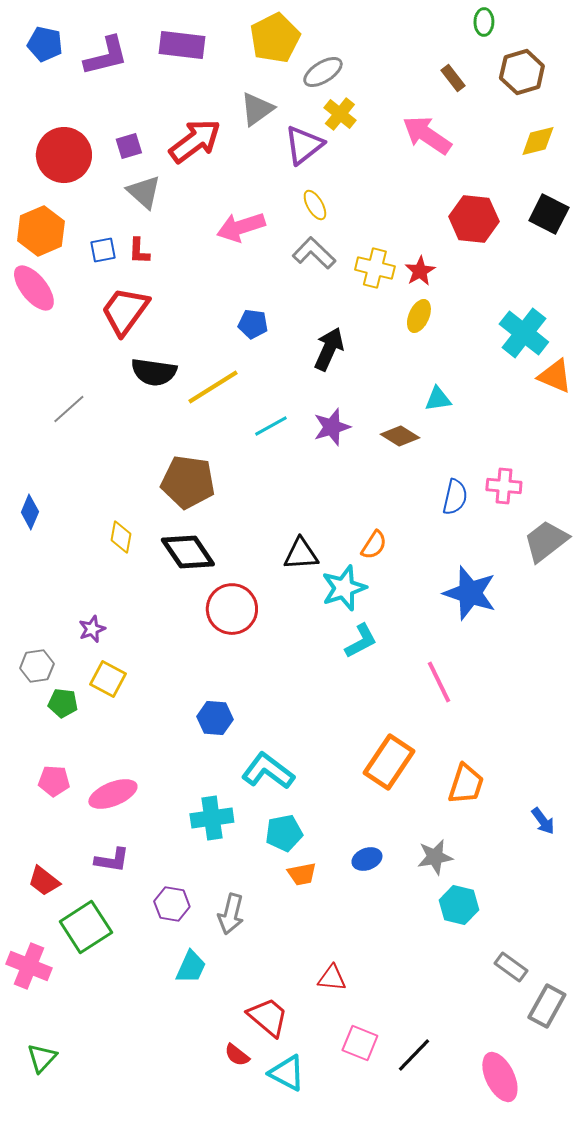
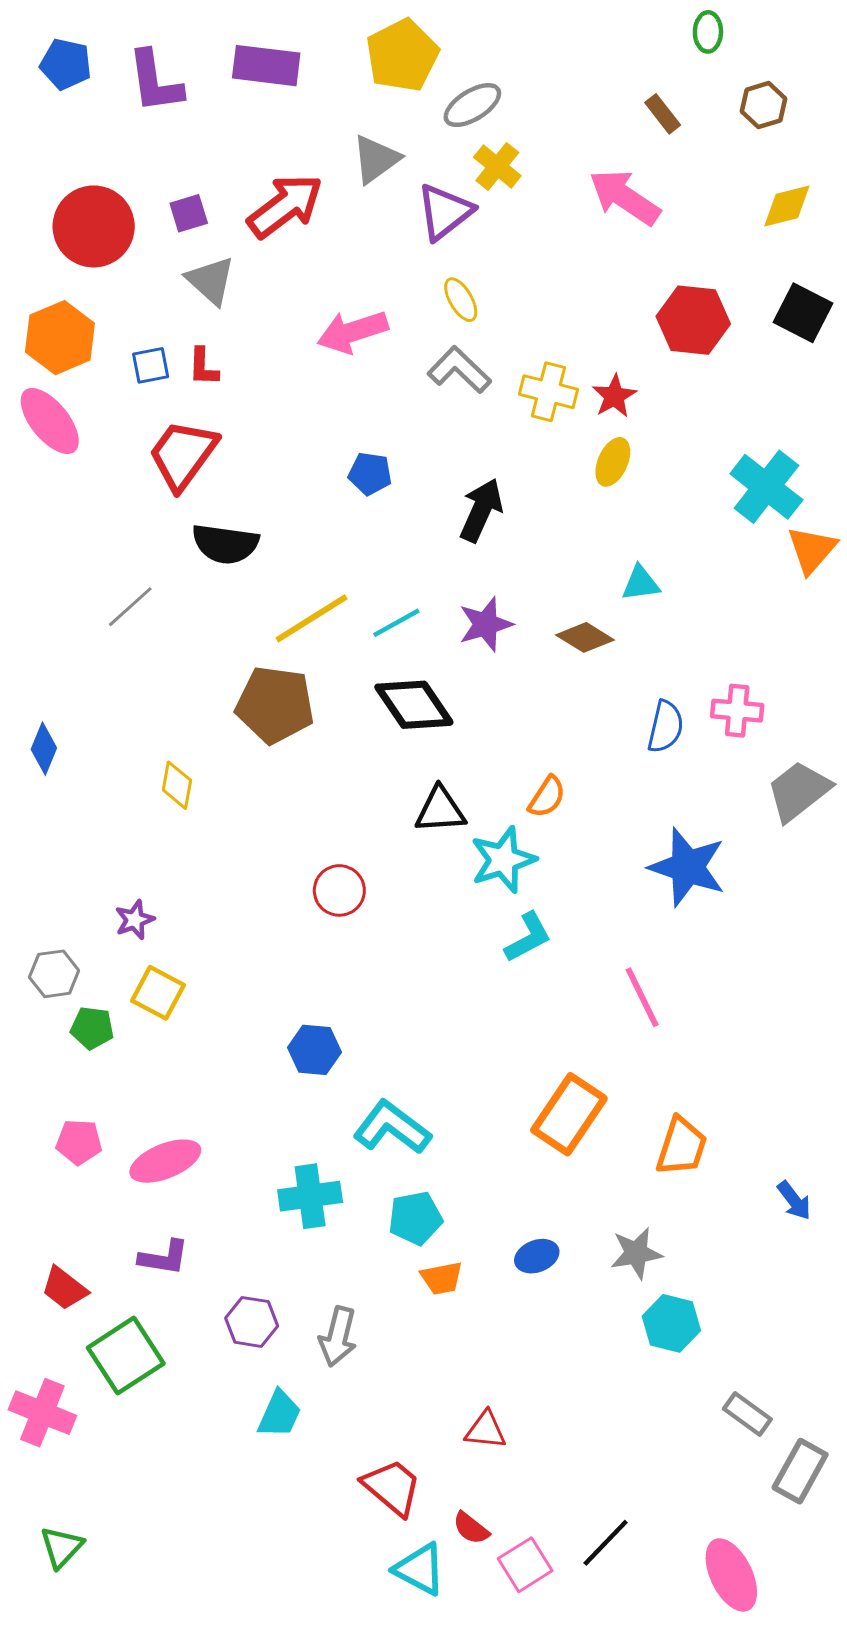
purple L-shape: (106, 56) -> (155, 82), turned 96
brown hexagon: (522, 72) -> (763, 105), size x0.7
orange triangle: (555, 376) -> (812, 550), turned 48
yellow line: (213, 387) -> (312, 618), moved
gray line: (69, 409) -> (130, 607), moved
black diamond: (188, 552) -> (414, 705), moved
red circle: (232, 609) -> (339, 890), size x0.7
pink square: (360, 1043) -> (525, 1565), moved, turned 36
red semicircle: (237, 1055) -> (471, 1528), moved

